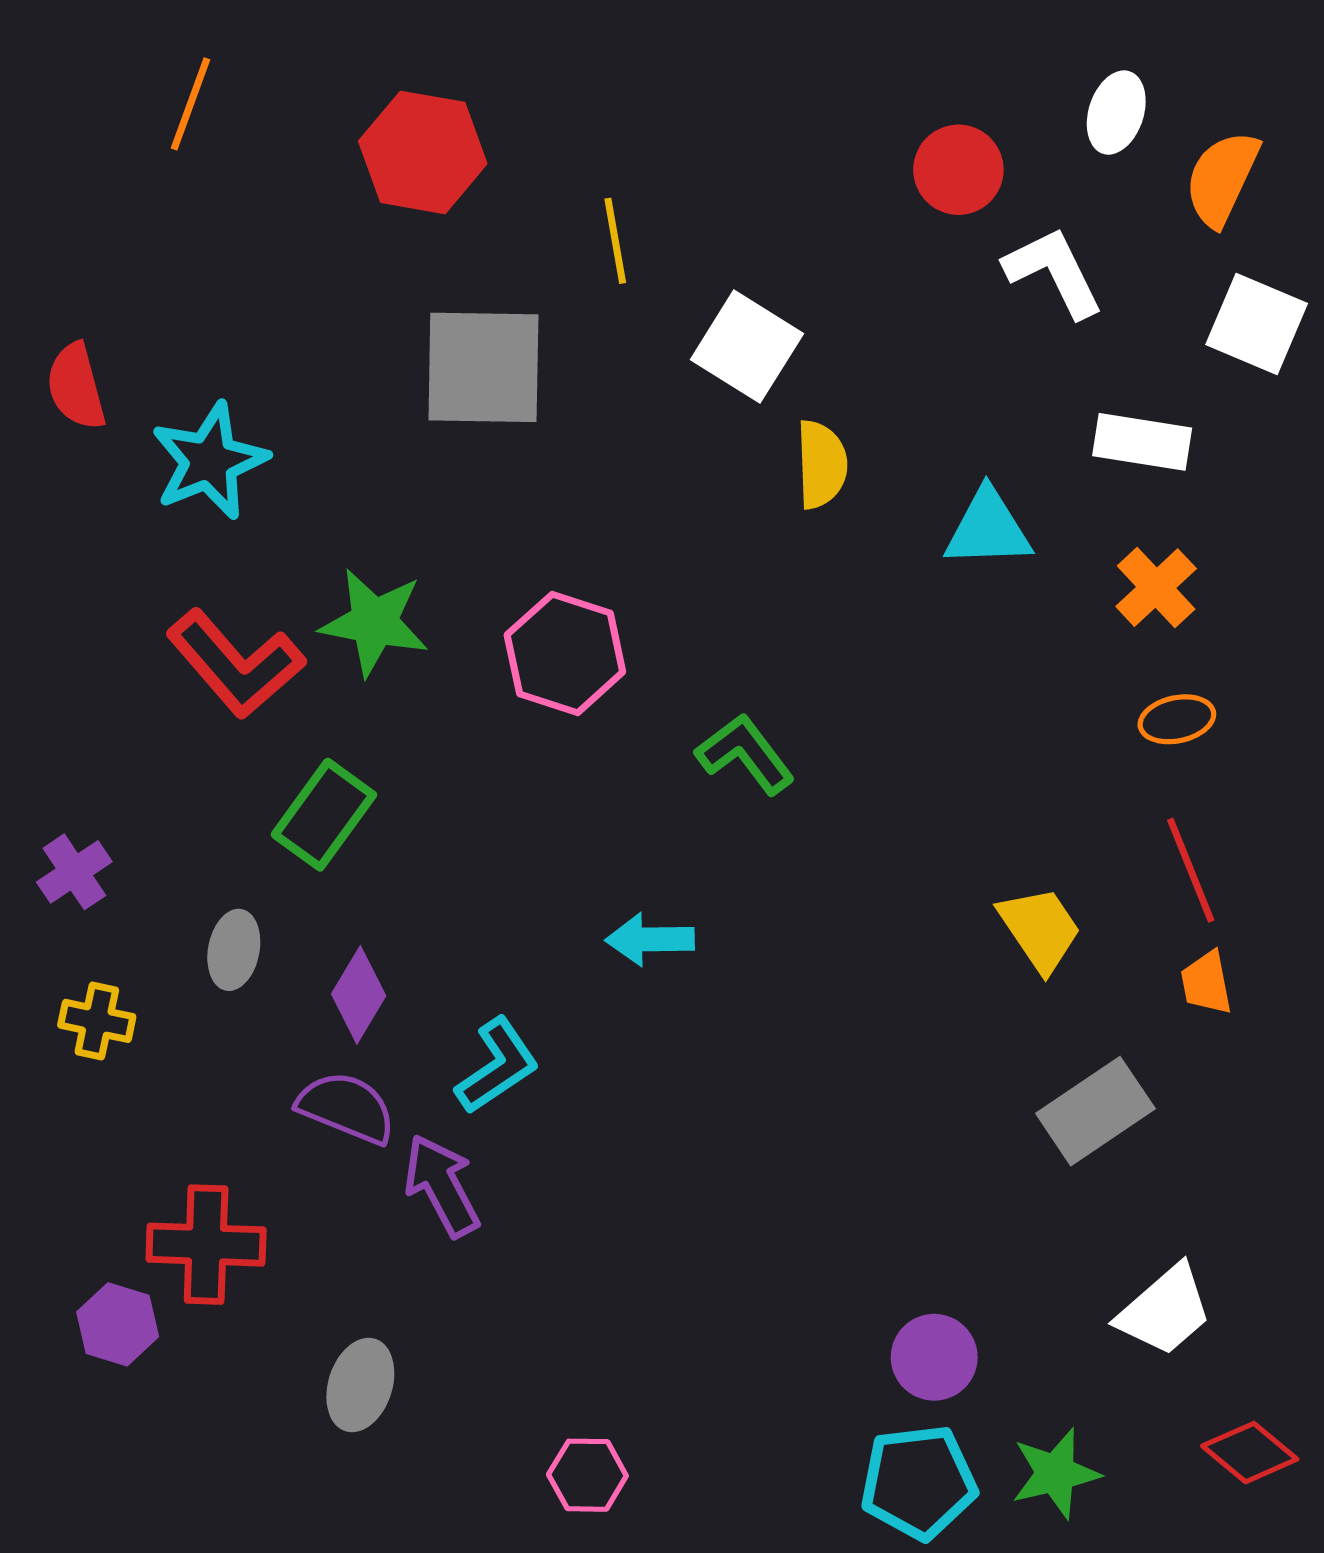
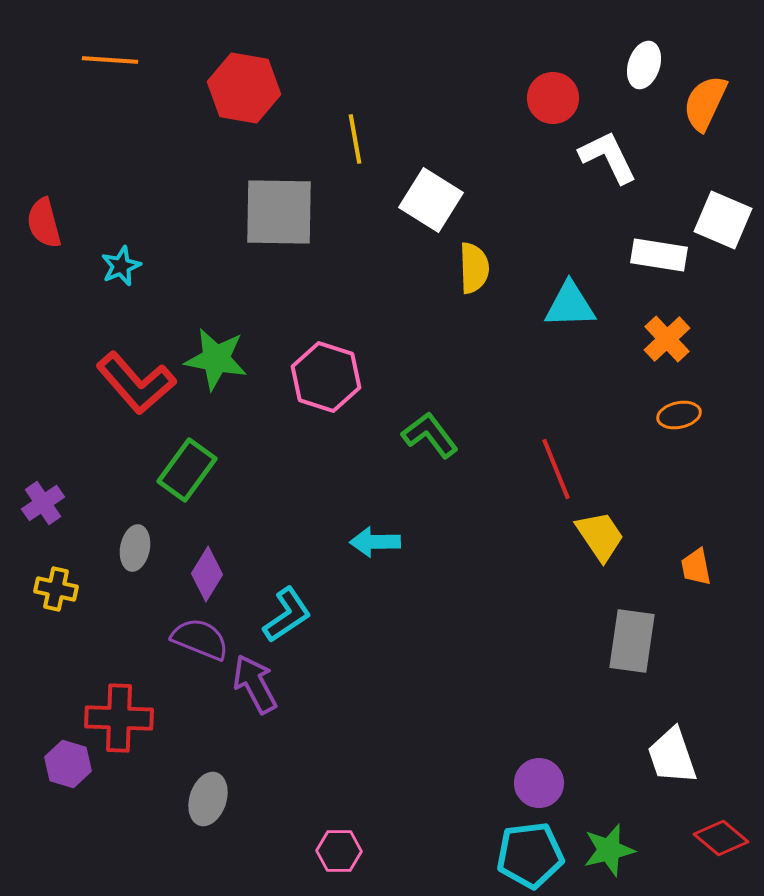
orange line: (190, 104) -> (110, 60), turned 74
white square: (1257, 324) -> (723, 220), moved
cyan star: (210, 461) -> (121, 266), size x0.6
red line: (1191, 870) -> (556, 469), moved
gray rectangle: (1095, 1111) -> (632, 641), turned -48
white trapezoid: (1165, 1310) -> (672, 756), turned 112

